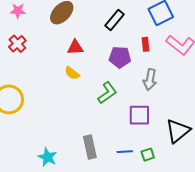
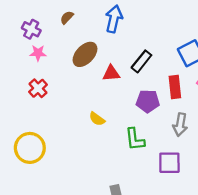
red rectangle: (145, 44) -> (175, 87), size x1.5
red triangle: (75, 47) -> (111, 73), moved
green L-shape: (107, 93) -> (135, 139), turned 120

